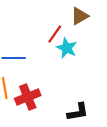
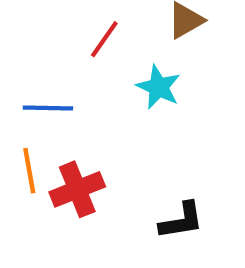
red line: (55, 34) -> (104, 39), moved

